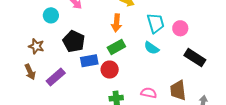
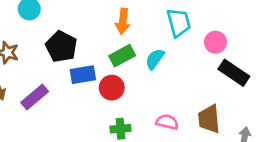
pink circle: (180, 28) -> (215, 42), moved
cyan semicircle: (152, 48) -> (155, 59), moved, turned 91

